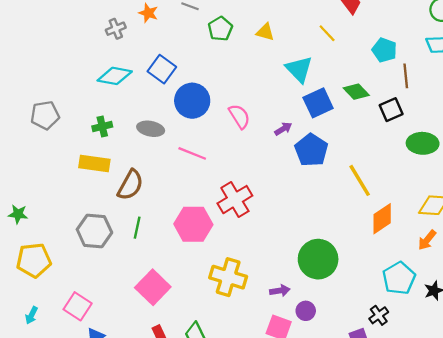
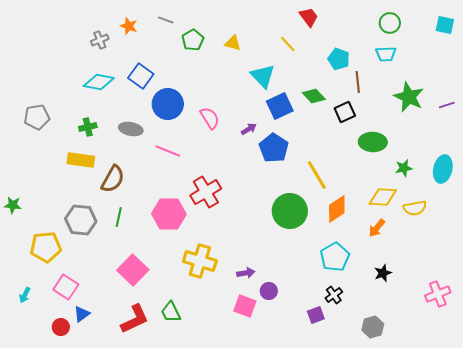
green circle: (318, 259) -> (290, 211), moved
yellow pentagon: (34, 260) -> (46, 247), moved
cyan pentagon: (399, 278) -> (335, 257), moved

